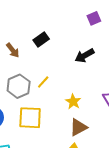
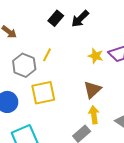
black rectangle: (41, 39) -> (56, 18), moved
yellow star: (73, 102) -> (96, 56), moved

